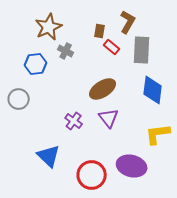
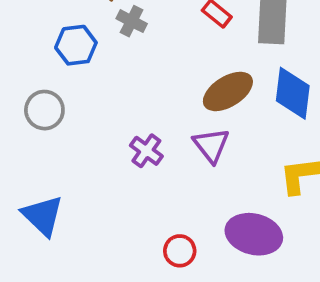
brown ellipse: (103, 89) -> (228, 91), moved
blue triangle: (49, 156) -> (43, 216), moved
red circle: (92, 175) -> (180, 251), size x0.6

